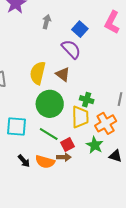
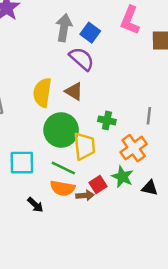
gray arrow: (47, 22) -> (64, 28), moved, size x1.5
yellow trapezoid: (80, 117) -> (84, 146), moved
red square: (67, 145) -> (98, 185), moved
orange semicircle: (45, 162) -> (63, 188), moved

